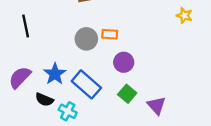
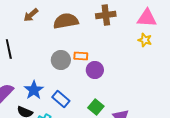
purple circle: (124, 62) -> (95, 70), moved
blue rectangle: (86, 84) -> (61, 99), size x0.7

